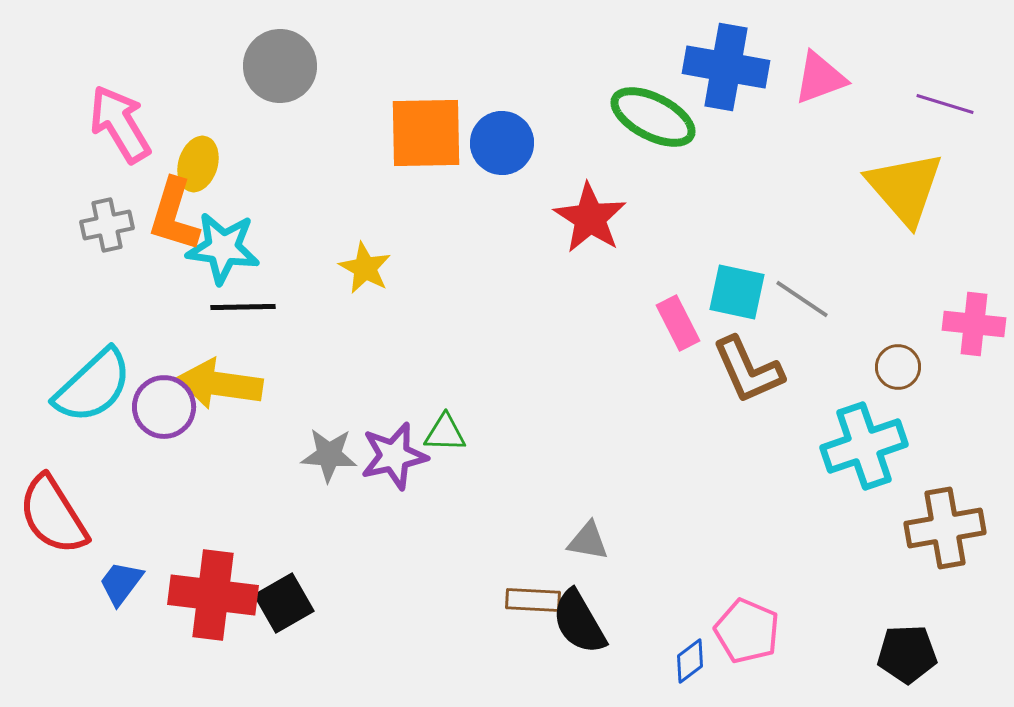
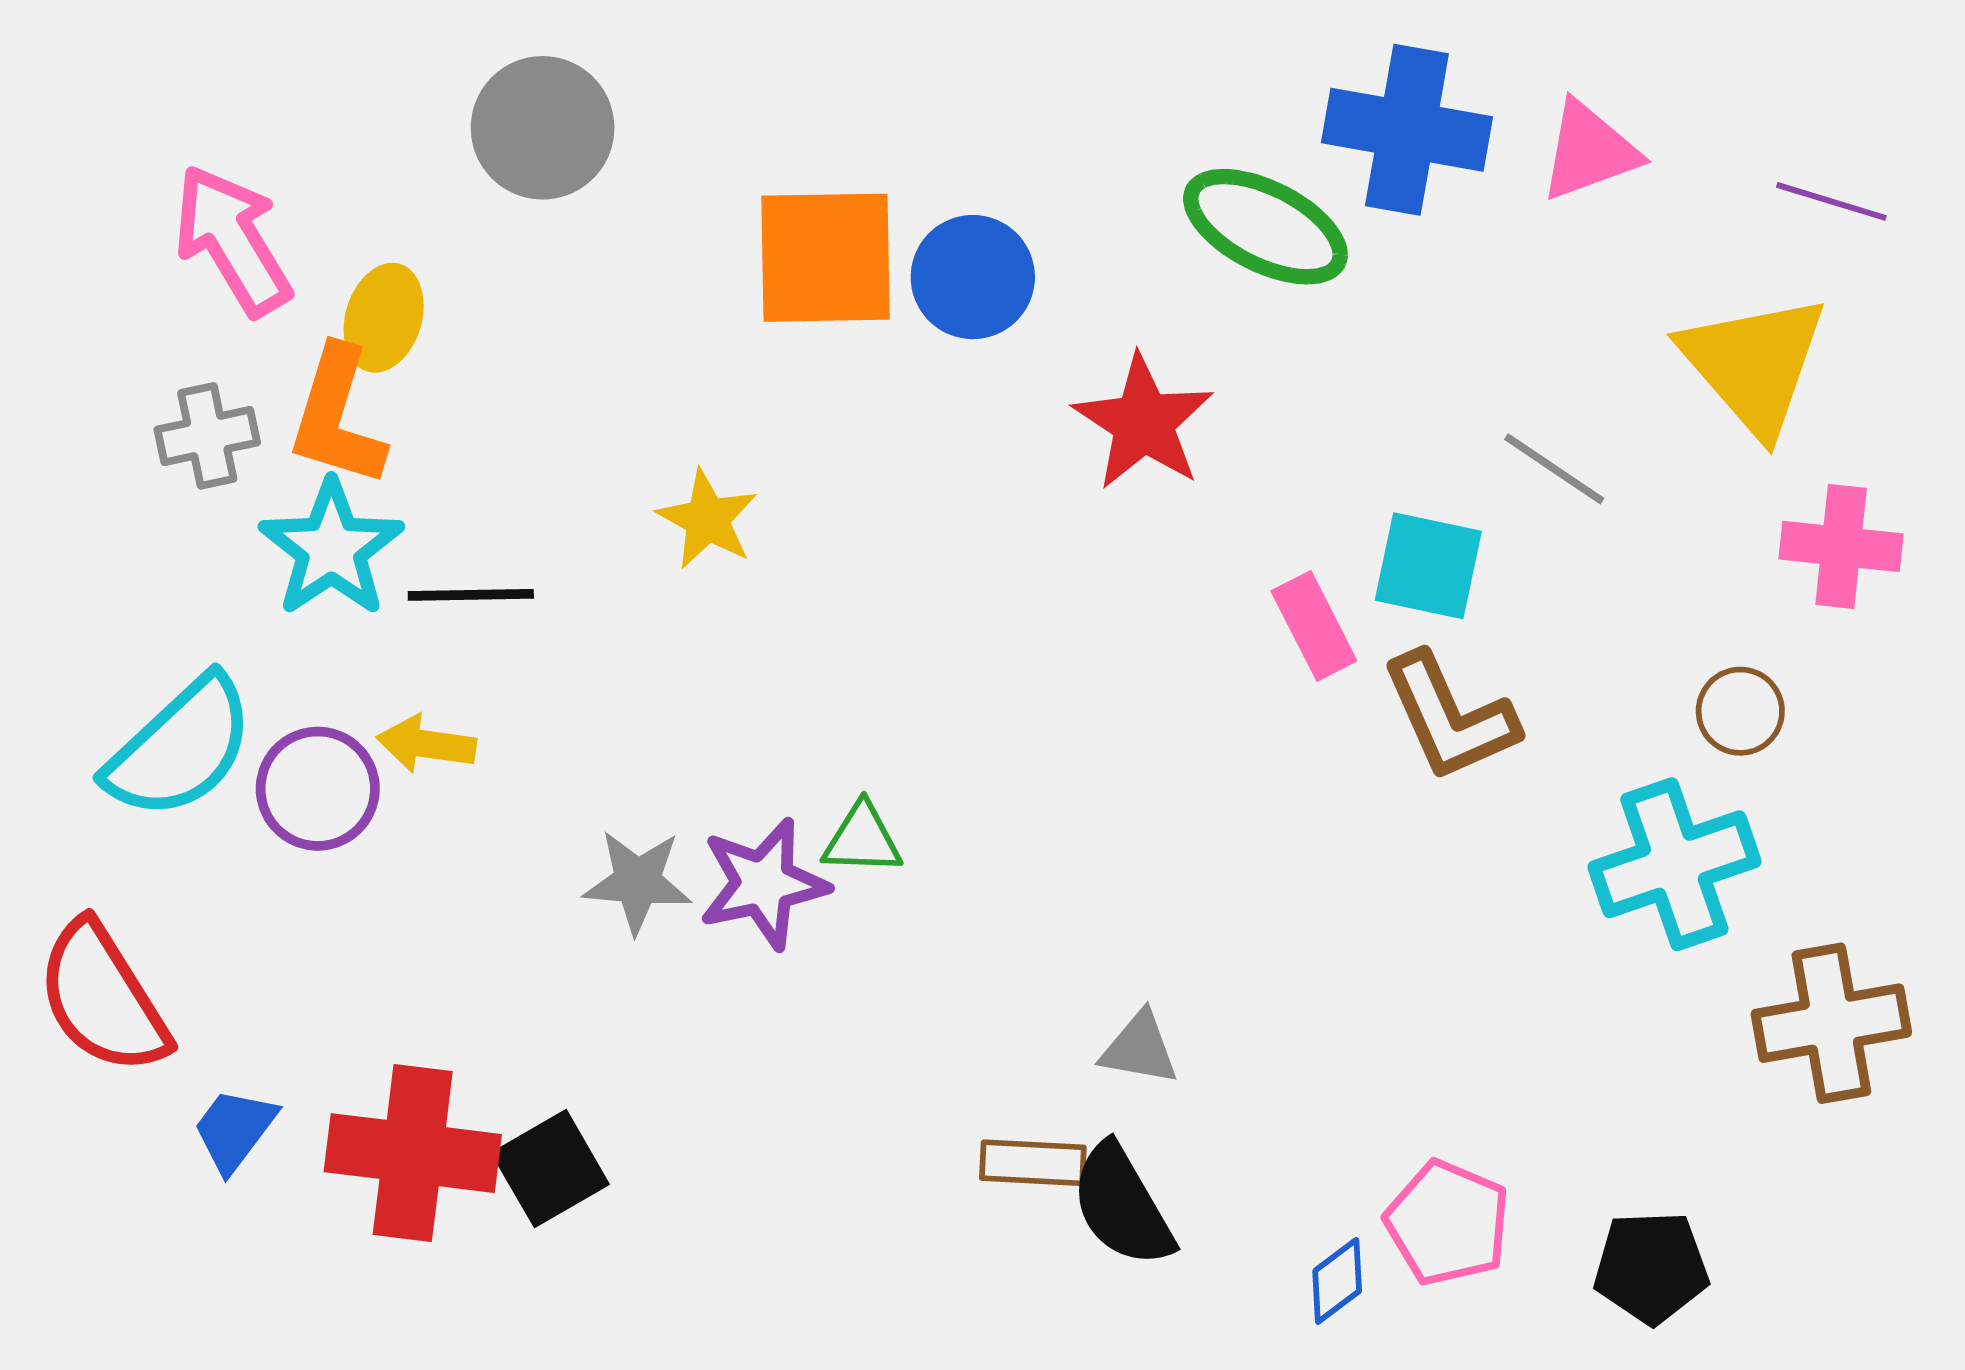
cyan star: (223, 248) -> (331, 548), moved, turned 30
gray line: (802, 299) -> (1554, 469), moved
pink cross: (974, 324) -> (1841, 546), moved
yellow arrow: (220, 384) -> (426, 744), size x0.6
black pentagon: (907, 654) -> (1651, 1267), moved

